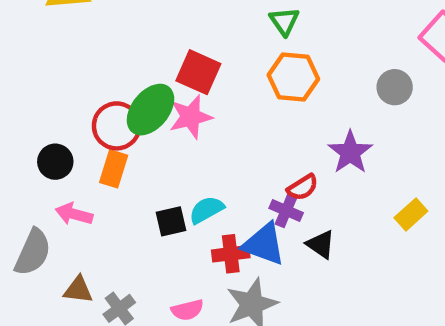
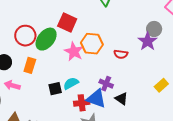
orange hexagon: (293, 77) -> (92, 44), moved
pink star: (191, 117) -> (74, 52), moved, turned -30
red circle: (117, 126) -> (25, 36), moved
purple star: (350, 152) -> (148, 41), moved
red semicircle: (303, 187) -> (121, 54), moved, turned 40

